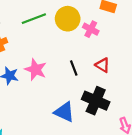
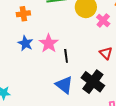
black line: (74, 68) -> (66, 56), moved

